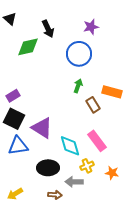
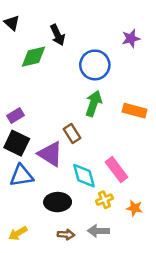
purple star: (91, 27) -> (131, 38), moved
green arrow: (78, 86) -> (94, 103), size x1.5
brown rectangle: (93, 105) -> (72, 133), moved
gray arrow: (74, 182) -> (98, 231), moved

